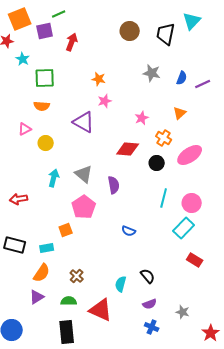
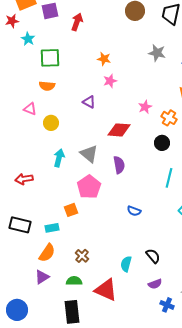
pink star: (142, 118) -> (145, 107), moved
purple triangle: (84, 122) -> (89, 102), size x0.6
pink triangle: (25, 129) -> (30, 109), turned 48
red diamond: (128, 149) -> (119, 130), moved
blue cross: (152, 327) -> (167, 305), moved

